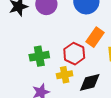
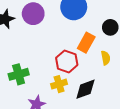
green cross: (39, 56) -> (19, 74), moved

